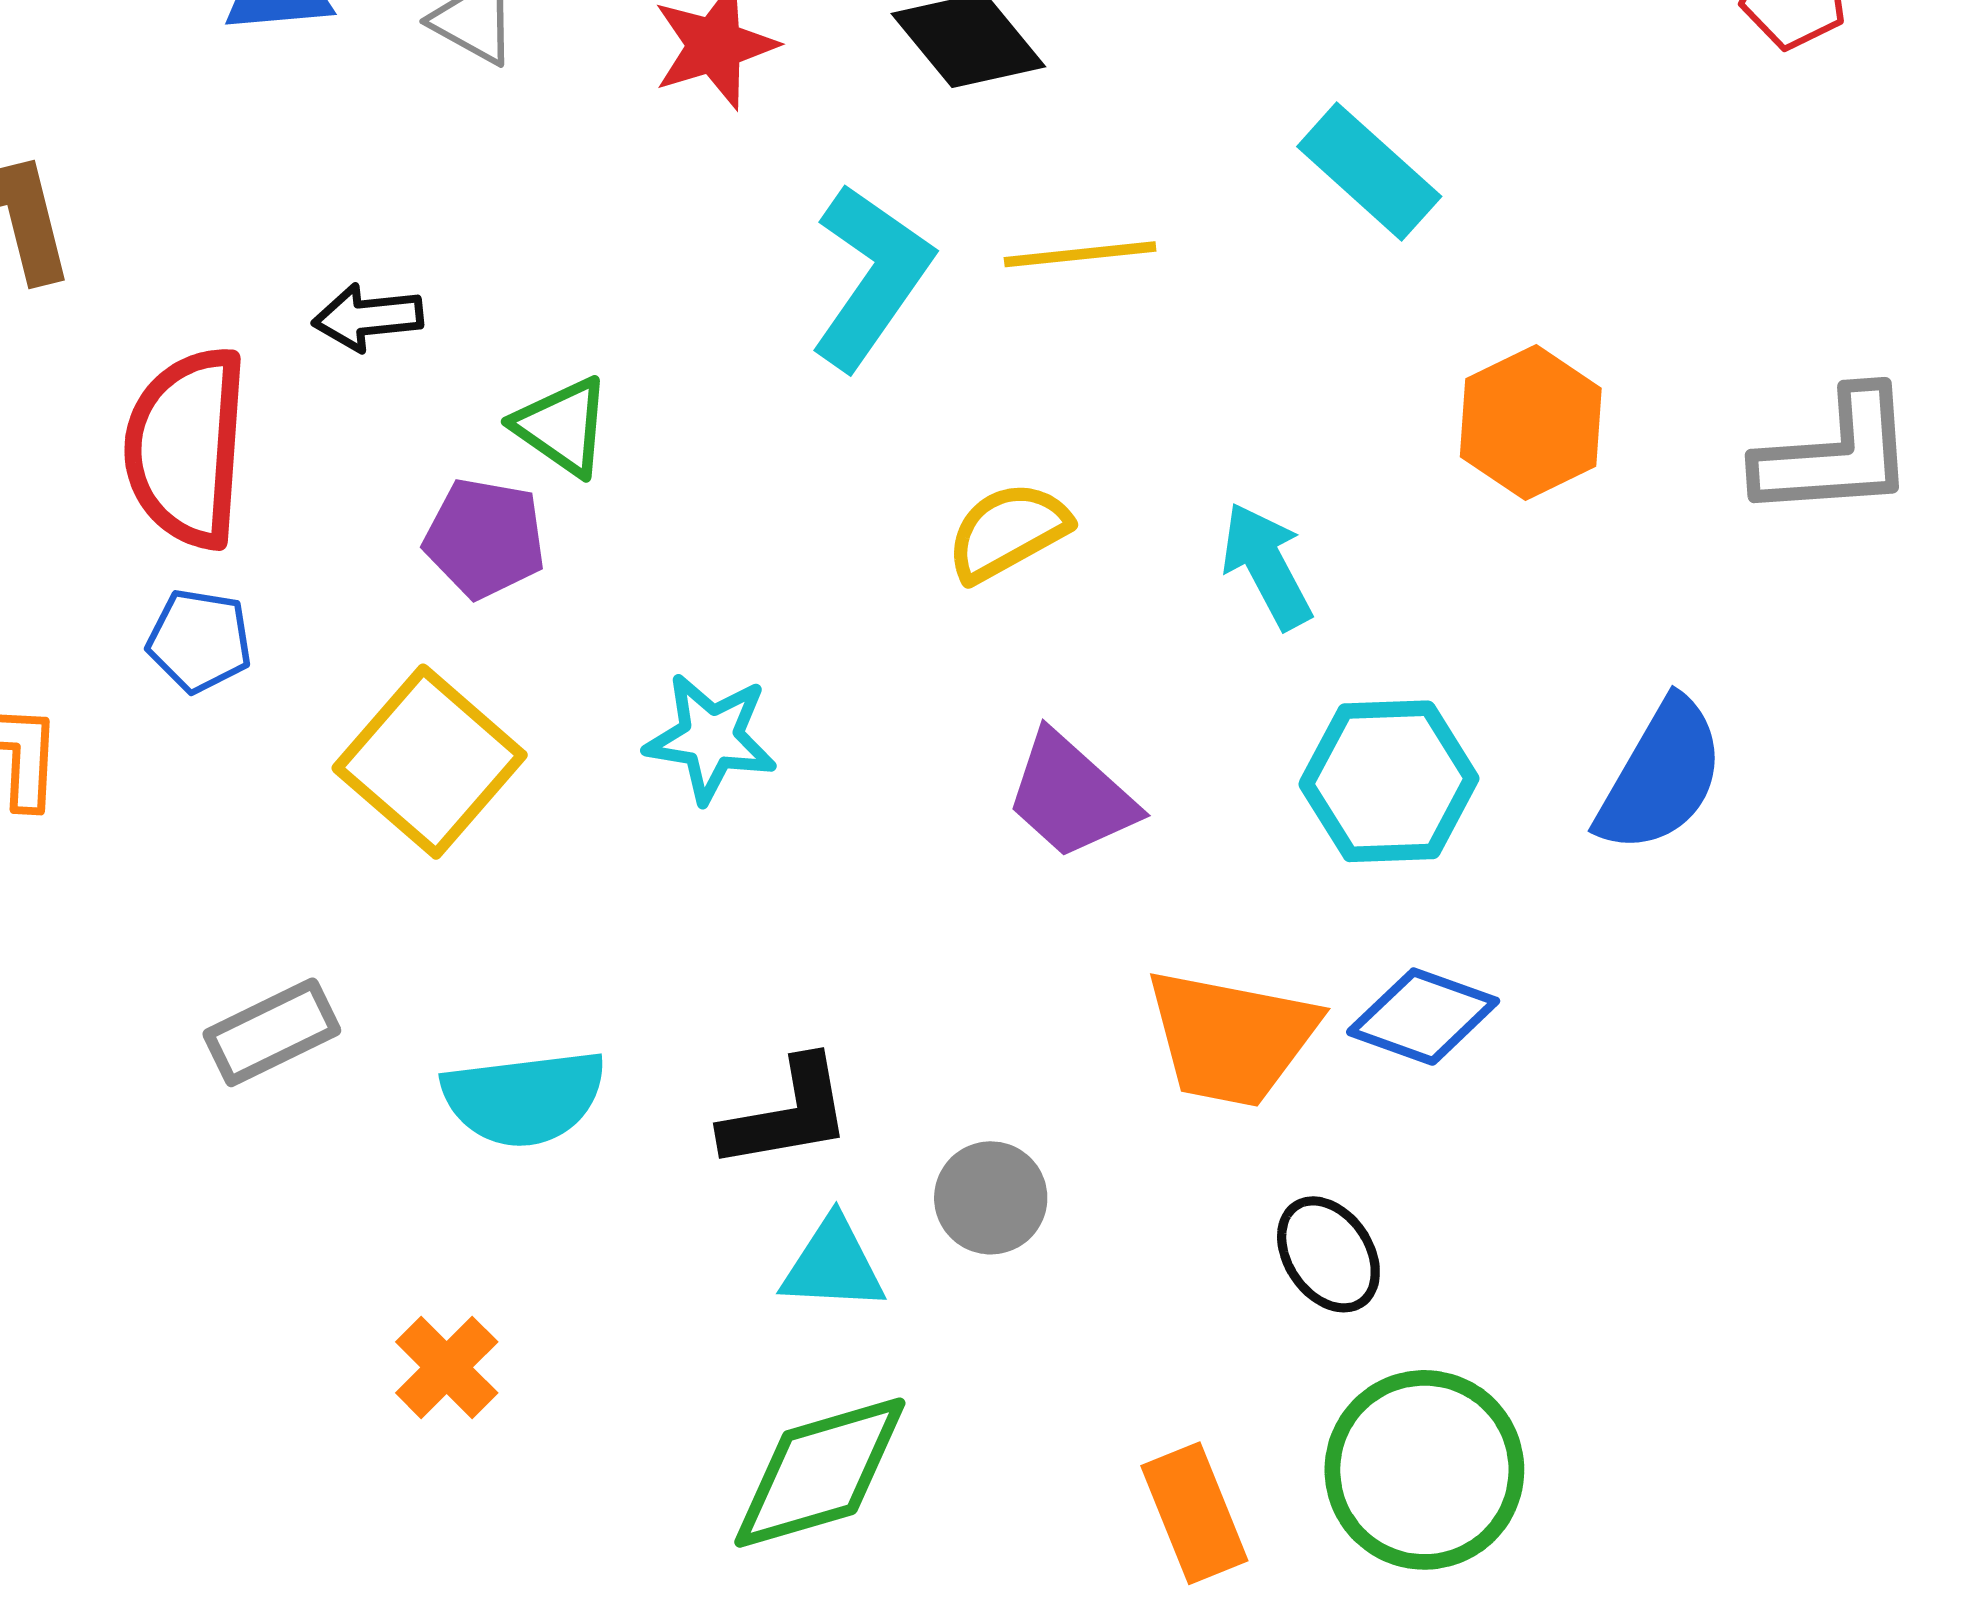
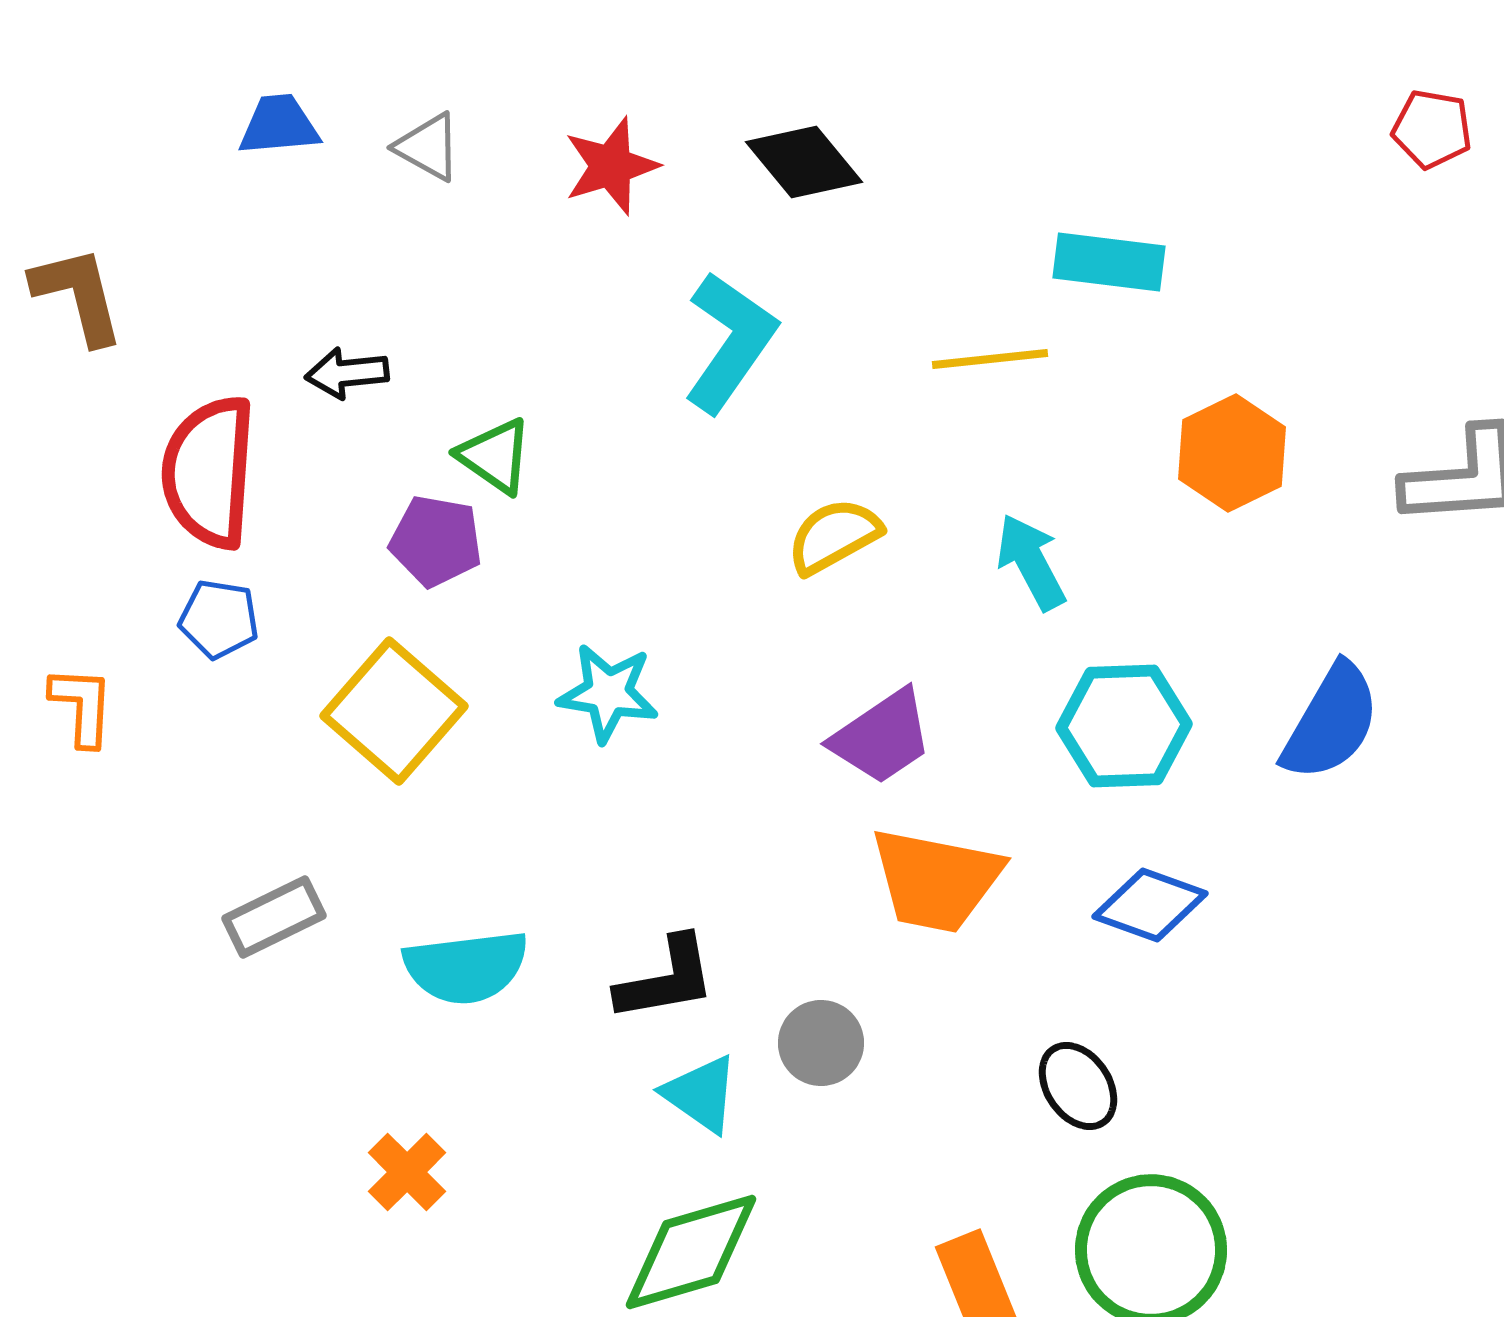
cyan rectangle: (1369, 171) -> (1109, 262), turned -35
yellow line: (1080, 254) -> (990, 359), moved
purple trapezoid: (1071, 796) -> (882, 737), turned -76
orange trapezoid: (1231, 1038) -> (936, 880), moved
cyan triangle: (833, 1265) -> (701, 1094), turned 32

